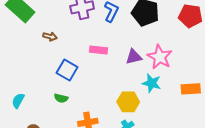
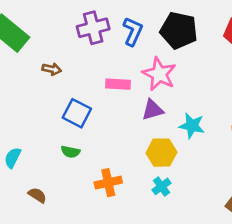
purple triangle: (134, 57) -> (153, 110), moved
pink star: (160, 57) -> (159, 74), moved

